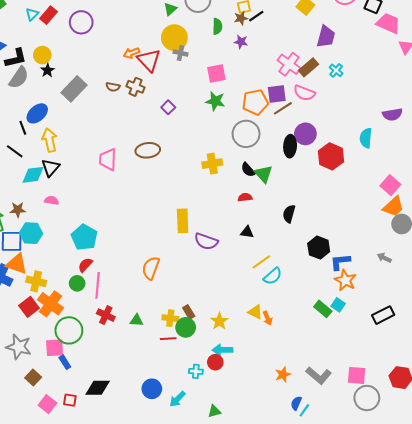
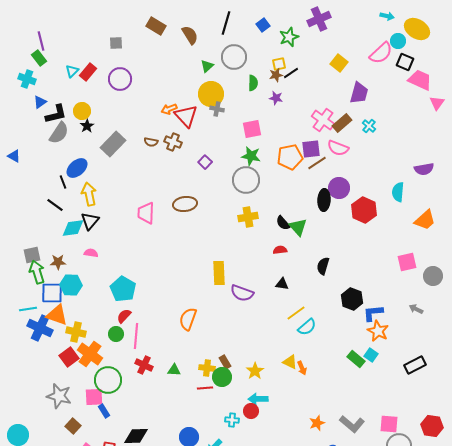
gray circle: (246, 134) -> (246, 180), moved
pink square: (390, 185) -> (407, 262), moved, turned 36
orange trapezoid: (393, 207) -> (425, 220), moved

